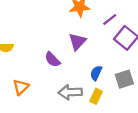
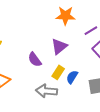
yellow rectangle: (96, 96) -> (58, 72), moved

